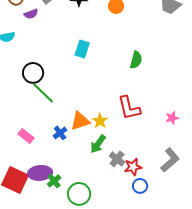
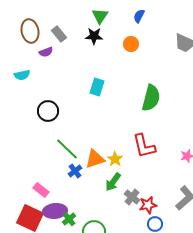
green semicircle: (136, 60) -> (151, 98), size x1.5
green line: (43, 93) -> (67, 149), moved
pink rectangle: (26, 136) -> (41, 190), moved

